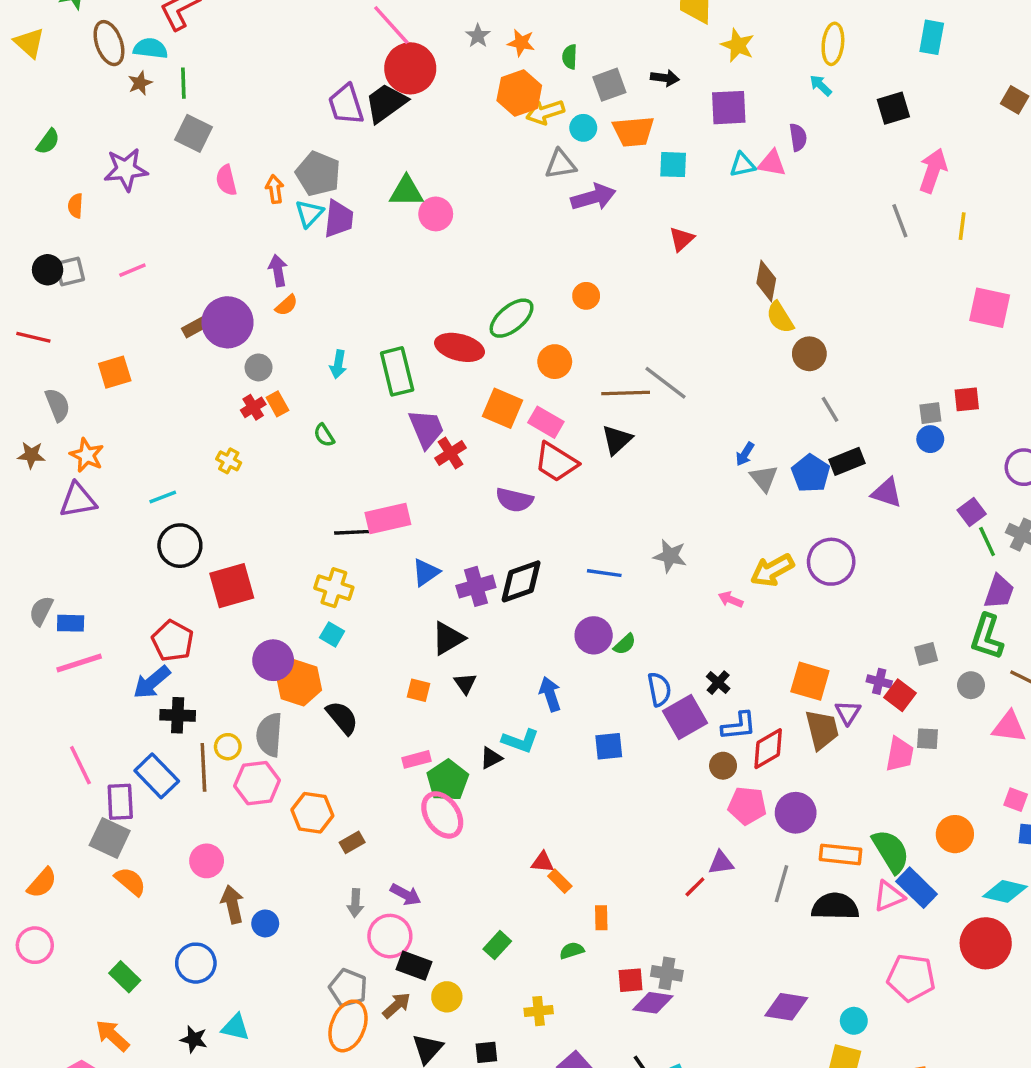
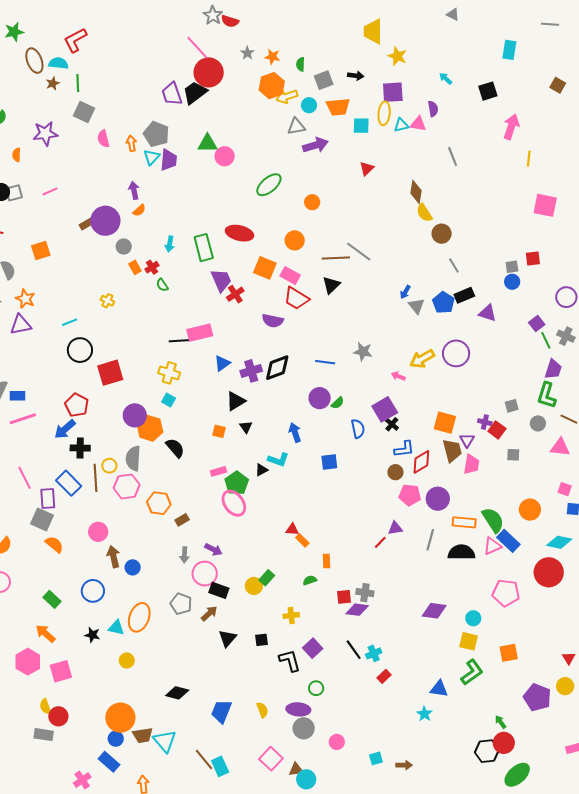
yellow ellipse: (833, 44) -> (384, 113), moved
gray line: (900, 221) -> (453, 156), moved
green ellipse: (512, 318) -> (269, 185), moved
red cross: (253, 407) -> (152, 267), moved
purple square: (685, 717) -> (385, 409), moved
pink trapezoid: (900, 754) -> (471, 464), moved
yellow circle: (447, 997) -> (254, 586), moved
orange ellipse: (348, 1026) -> (139, 617), moved

